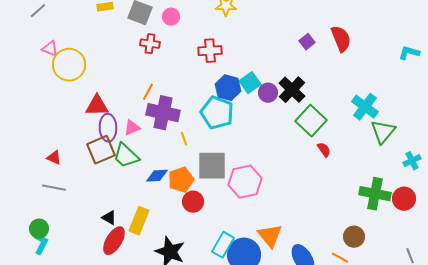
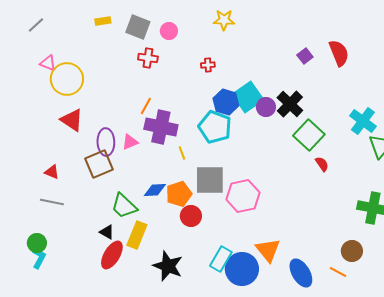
red cross: (210, 51) -> (208, 65), size x0.6
cyan square: (250, 83) -> (248, 97), size x1.4
red triangle: (97, 106) -> (72, 120), moved, turned 35
green trapezoid: (126, 156) -> (124, 206), moved

